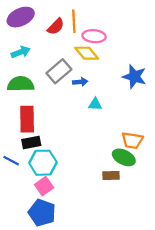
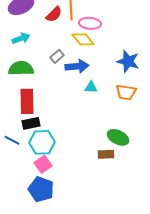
gray rectangle: (59, 71) -> (57, 56), size x0.6
blue arrow: (80, 82) -> (77, 66), size x1.6
orange trapezoid: (132, 140) -> (126, 92), moved

